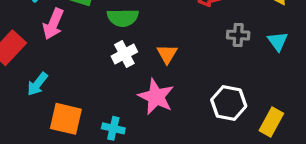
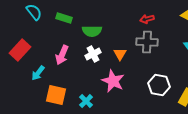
pink arrow: (53, 24) -> (62, 55), moved
gray cross: (238, 35) -> (147, 42), moved, size x1.5
cyan cross: (113, 128) -> (86, 101), turned 32

